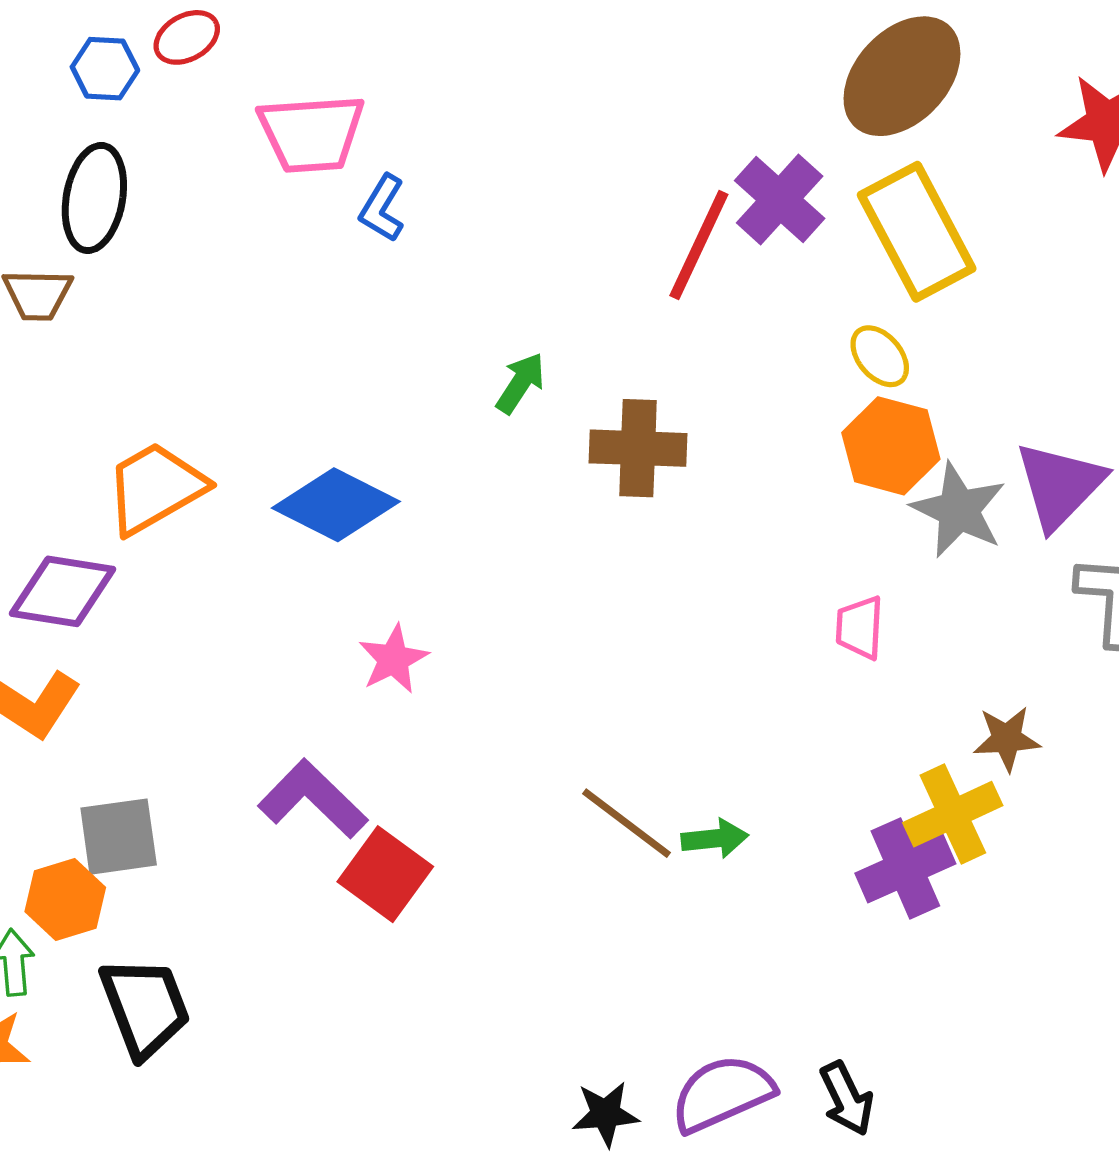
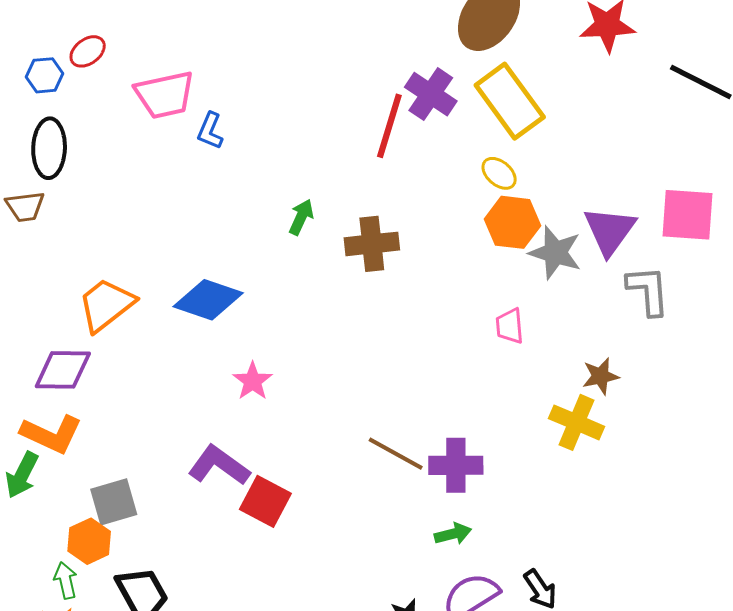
yellow cross: (953, 814) -> (577, 422), turned -34
green arrow: (715, 839) -> (453, 534), moved
purple cross: (905, 868) -> (456, 465), moved, turned 32

